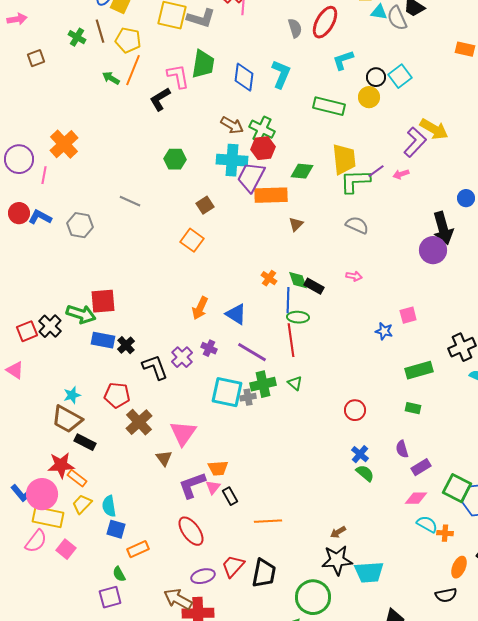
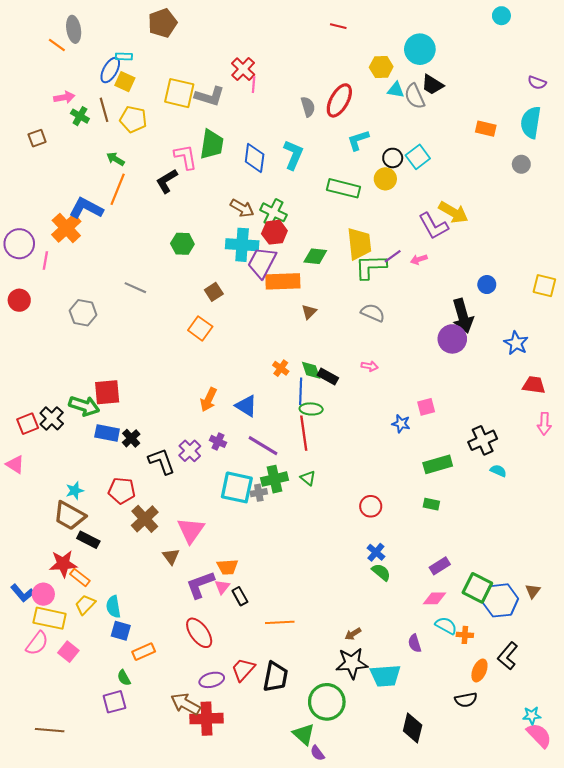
pink arrow: (17, 19) -> (64, 97), moved
orange line: (133, 70) -> (118, 189), moved
purple L-shape: (415, 142) -> (433, 226), turned 108
blue L-shape: (40, 217) -> (86, 208), moved, size x1.4
purple semicircle: (402, 449) -> (415, 643), moved
pink circle: (42, 494) -> (43, 594), size x0.7

